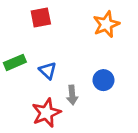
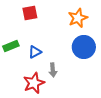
blue triangle: (48, 71) -> (35, 52), turned 48
blue circle: (103, 80) -> (84, 47), moved, size x1.5

